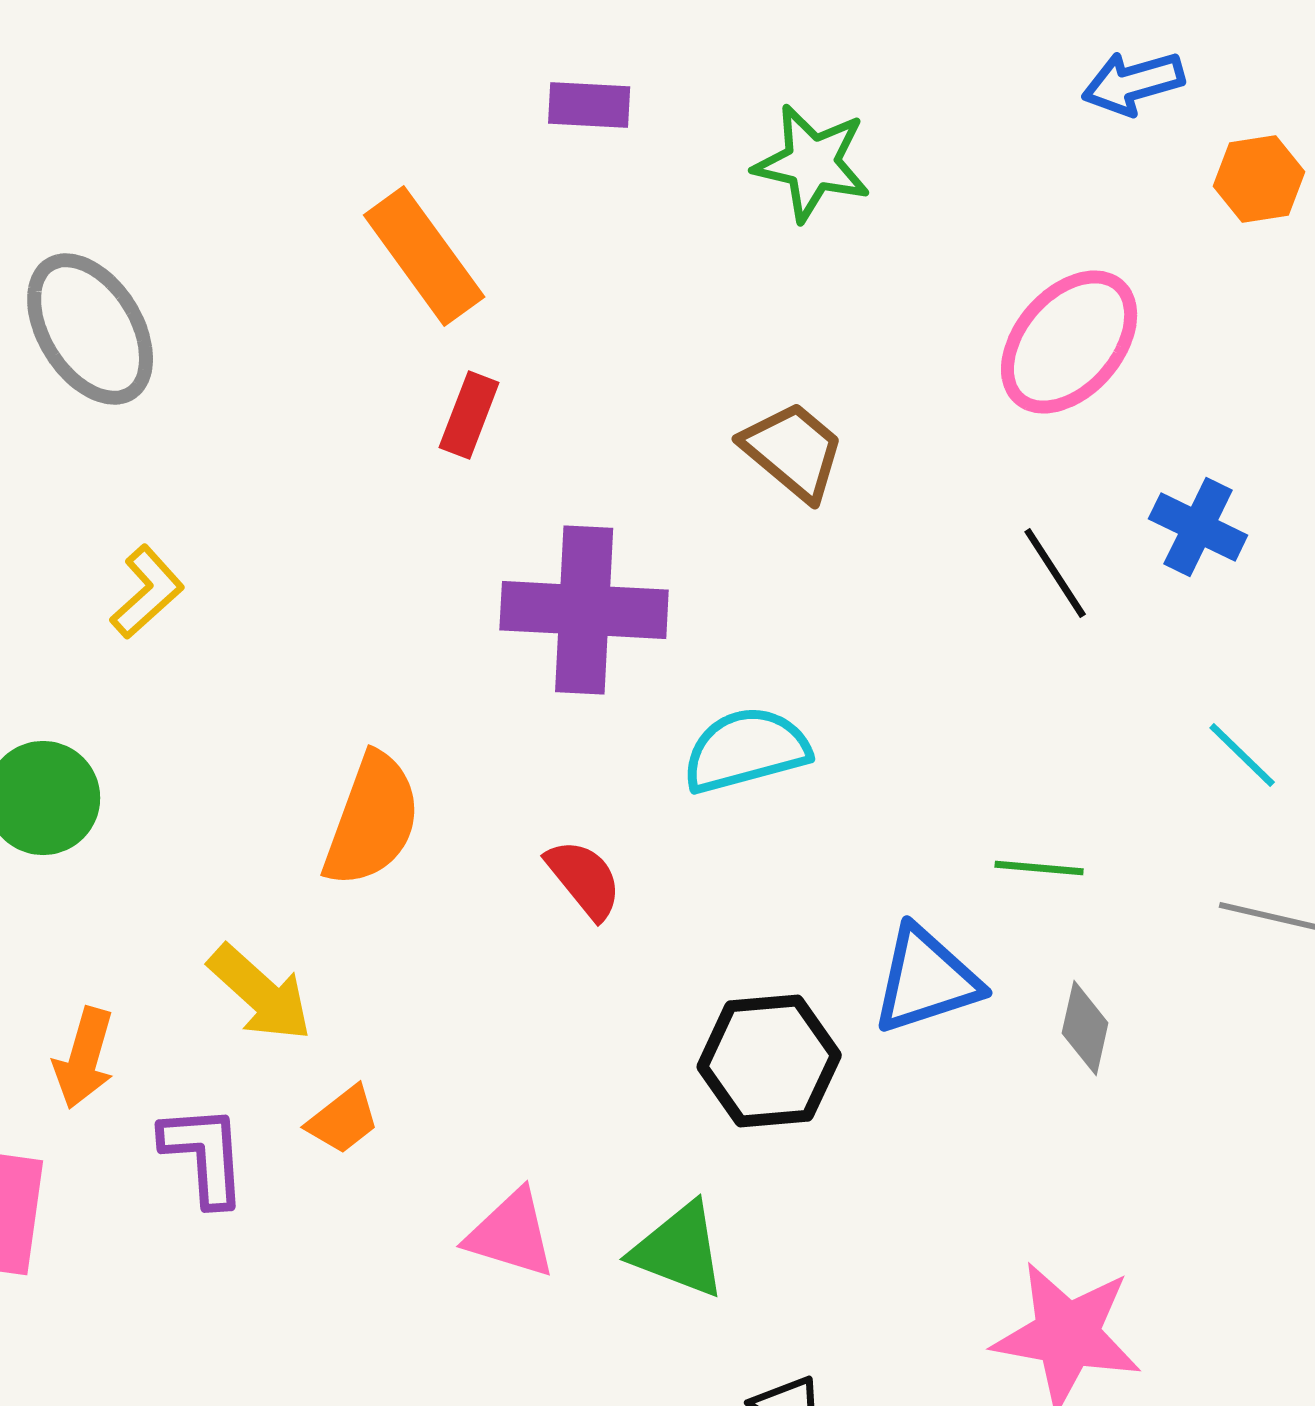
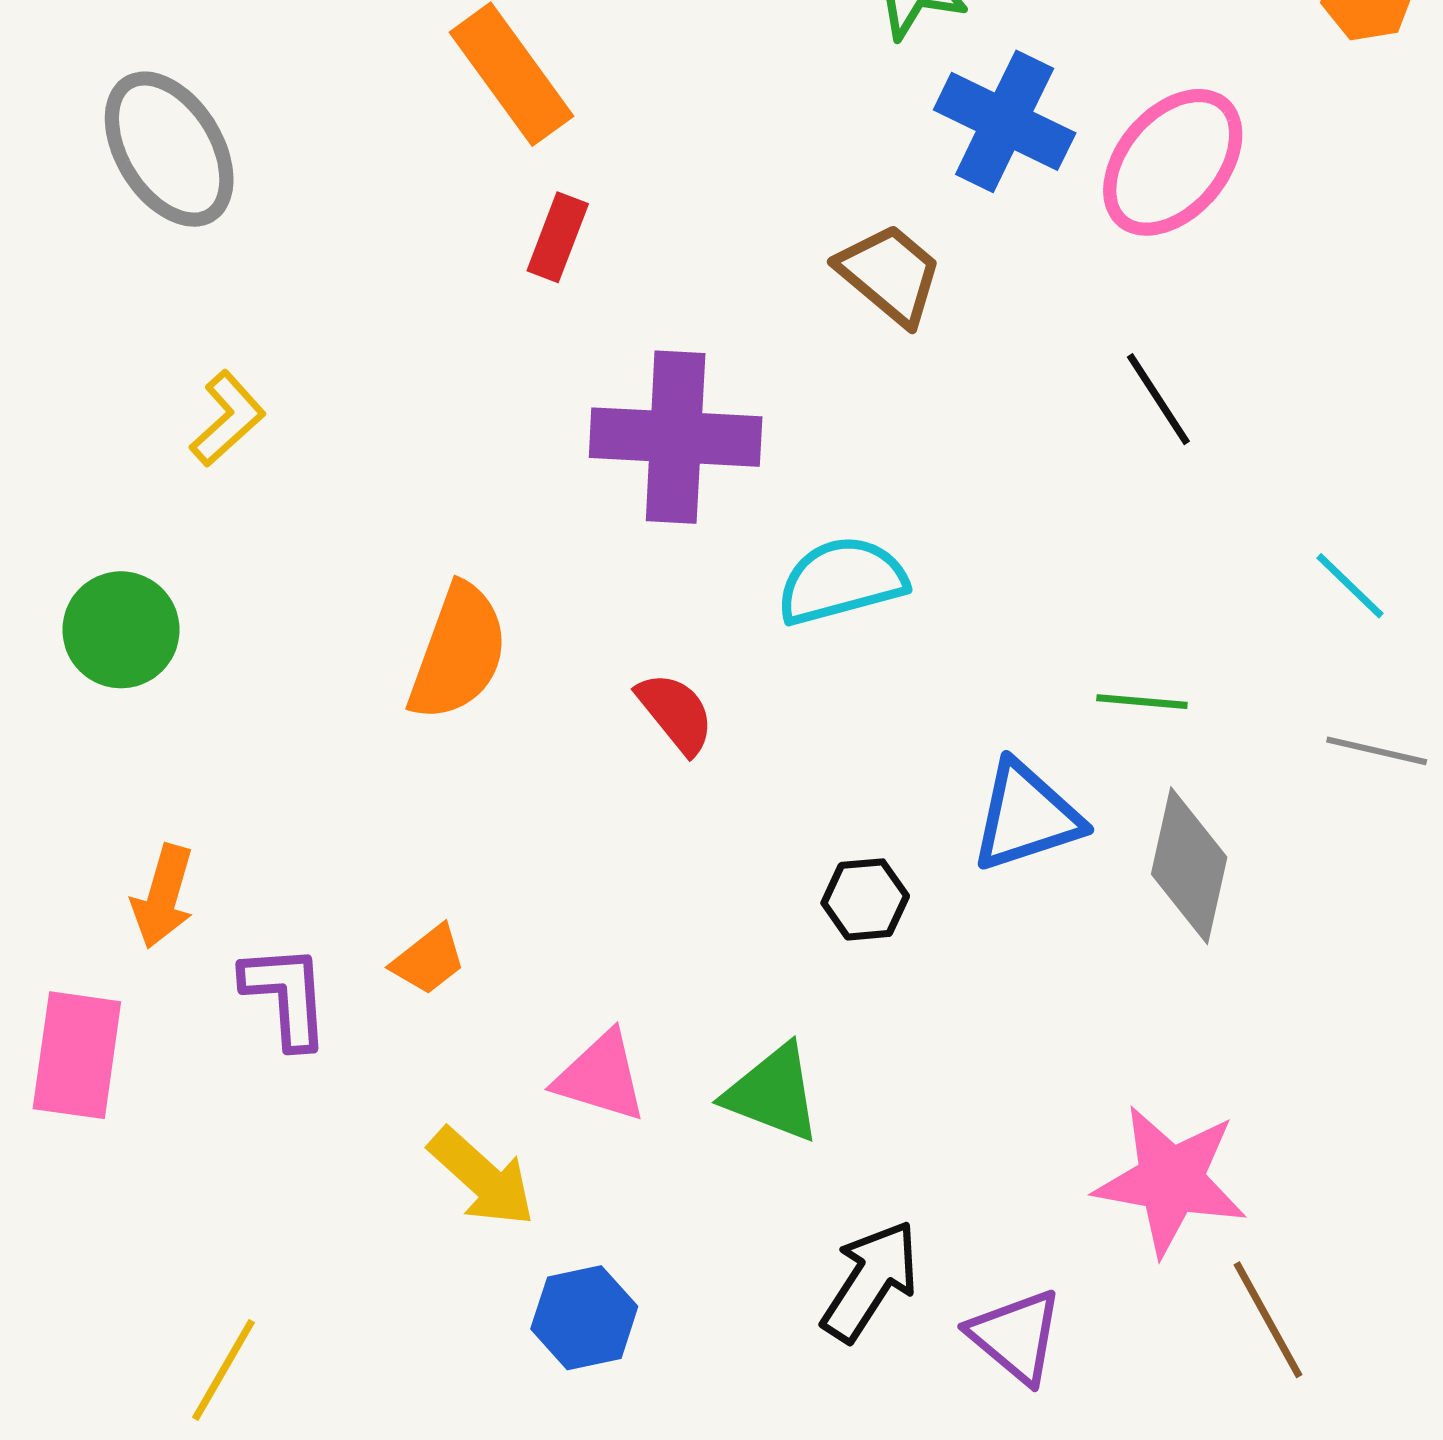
blue cross: (1198, 527) -> (1005, 121), moved, size x1.4
yellow arrow: (260, 993) -> (482, 1177), moved
gray diamond: (1085, 1028) -> (1189, 866), size x1.6
black hexagon: (769, 1061) -> (865, 899), size x0.6

